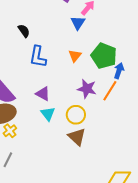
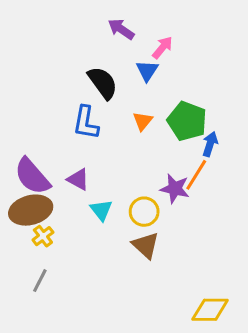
black semicircle: (24, 31) -> (103, 83), moved, size x1.6
purple star: (87, 89) -> (175, 189), moved
purple triangle: (43, 94) -> (78, 179), moved

